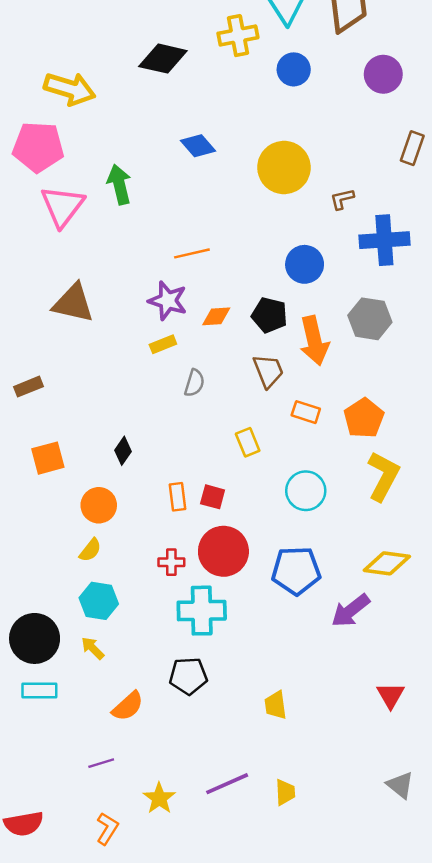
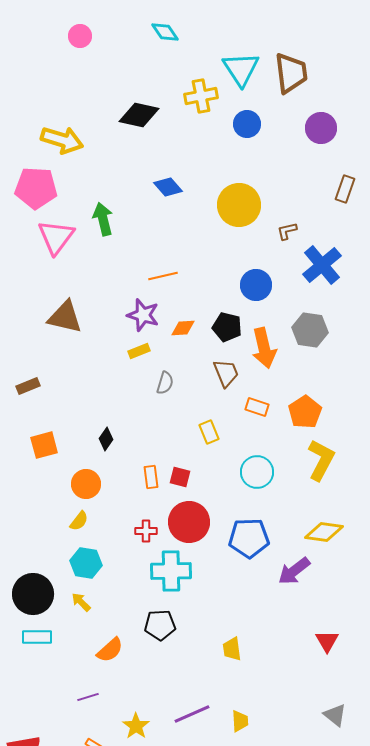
blue cross: (384, 240) -> (322, 265), turned -36

